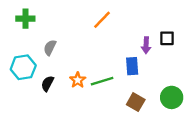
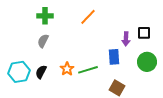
green cross: (25, 19) -> (45, 16), moved
cyan hexagon: (23, 67) -> (19, 72), moved
green circle: (172, 97) -> (147, 62), moved

